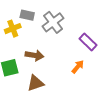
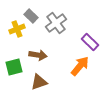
gray rectangle: (27, 15) -> (31, 16), turned 32
orange arrow: (78, 67) -> (80, 66), size x1.5

